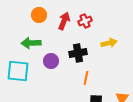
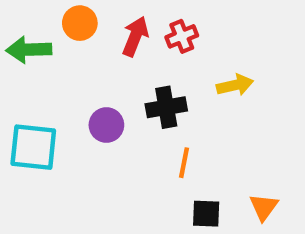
green arrow: (31, 43) -> (29, 50), moved

